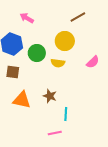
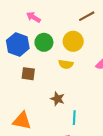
green circle: (37, 53) -> (44, 42), moved
brown square: (13, 72) -> (28, 74), moved
orange triangle: (22, 100) -> (22, 121), moved

